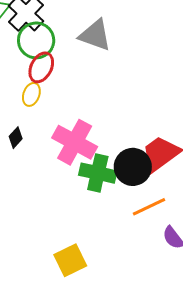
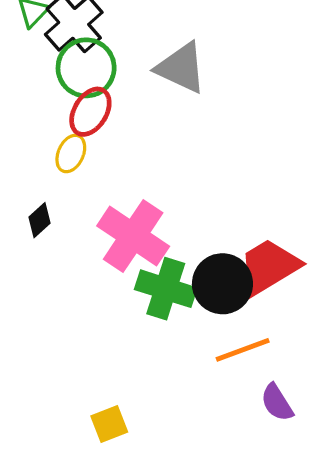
yellow square: (70, 260) -> (109, 424), size x0.7

